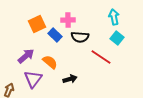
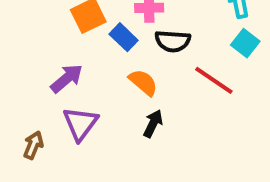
orange semicircle: (50, 62) -> (143, 82), moved
black arrow: (70, 79) -> (153, 124), turned -48

